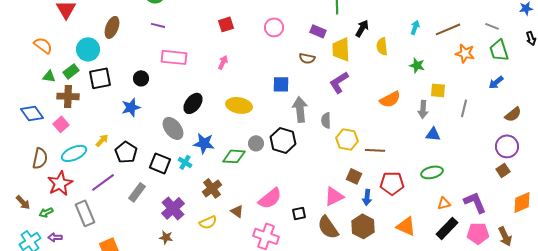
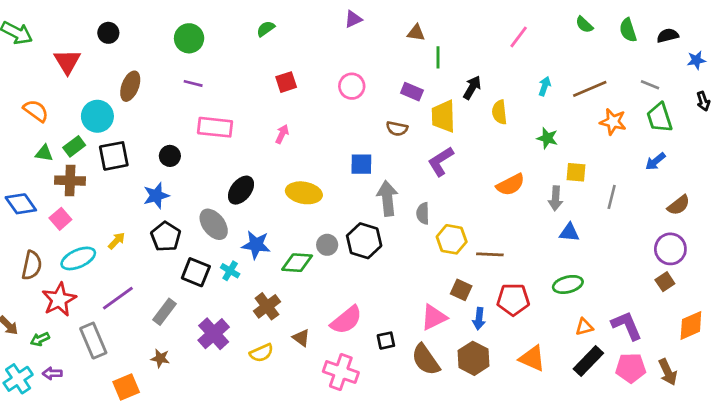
black pentagon: (126, 152) -> (166, 237), moved
brown star: (166, 237) -> (160, 358), moved

